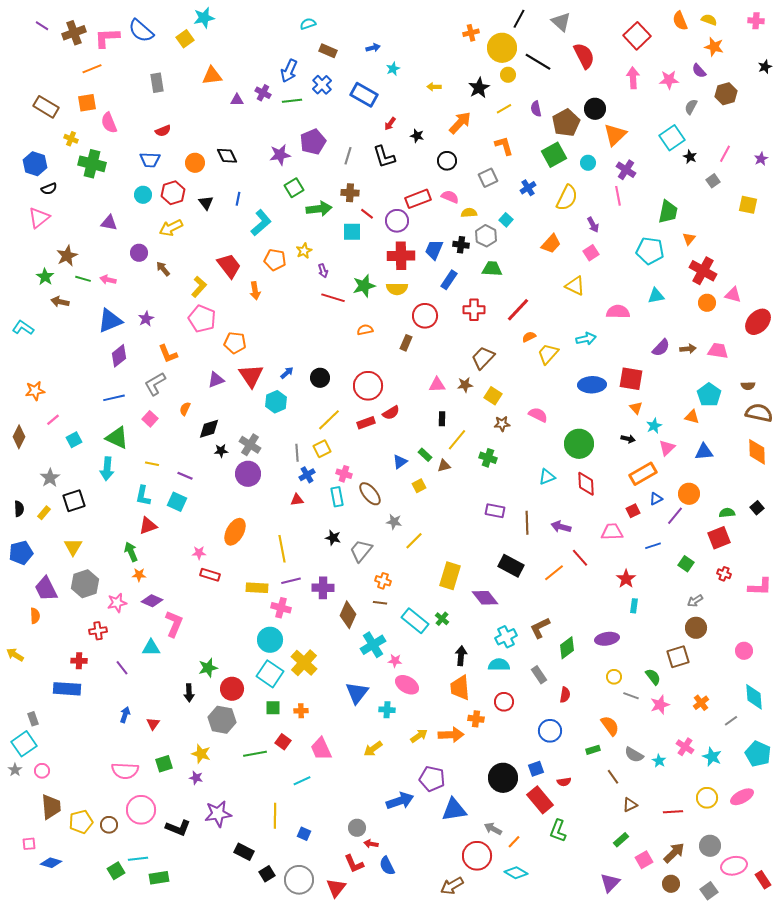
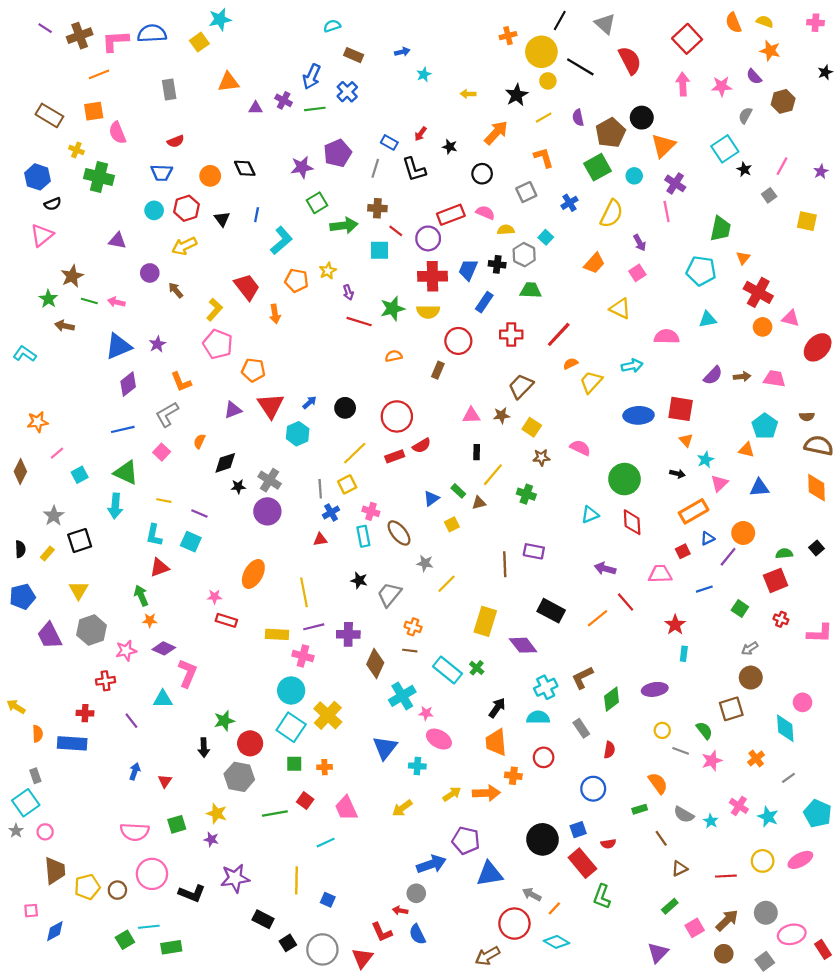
blue semicircle: (141, 31) -> (152, 33), turned 136
blue rectangle: (364, 95) -> (389, 142), moved, size x0.6
brown line: (527, 523) -> (505, 564), moved
orange semicircle: (35, 616) -> (38, 734), moved
black arrow: (461, 656) -> (497, 708), turned 30
cyan diamond: (754, 697) -> (785, 728), moved
gray circle: (357, 828) -> (416, 893), moved
blue diamond: (51, 863) -> (55, 931), turned -45

